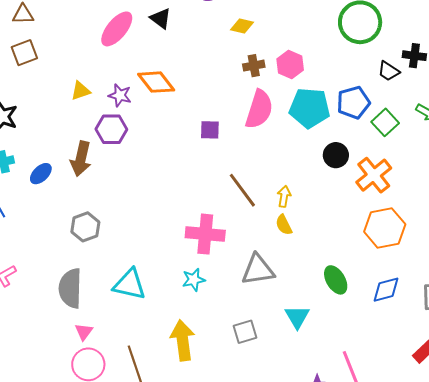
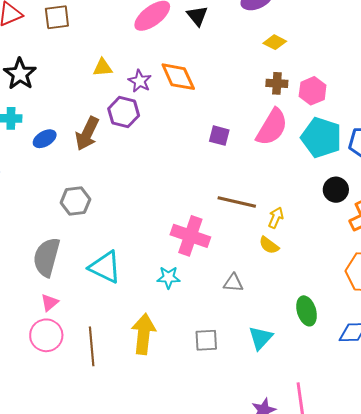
brown line: (242, 190) -> (237, 202), turned -54
yellow semicircle: (284, 225) -> (269, 245), turned -40
gray triangle: (258, 270) -> (233, 283), size x0.6

